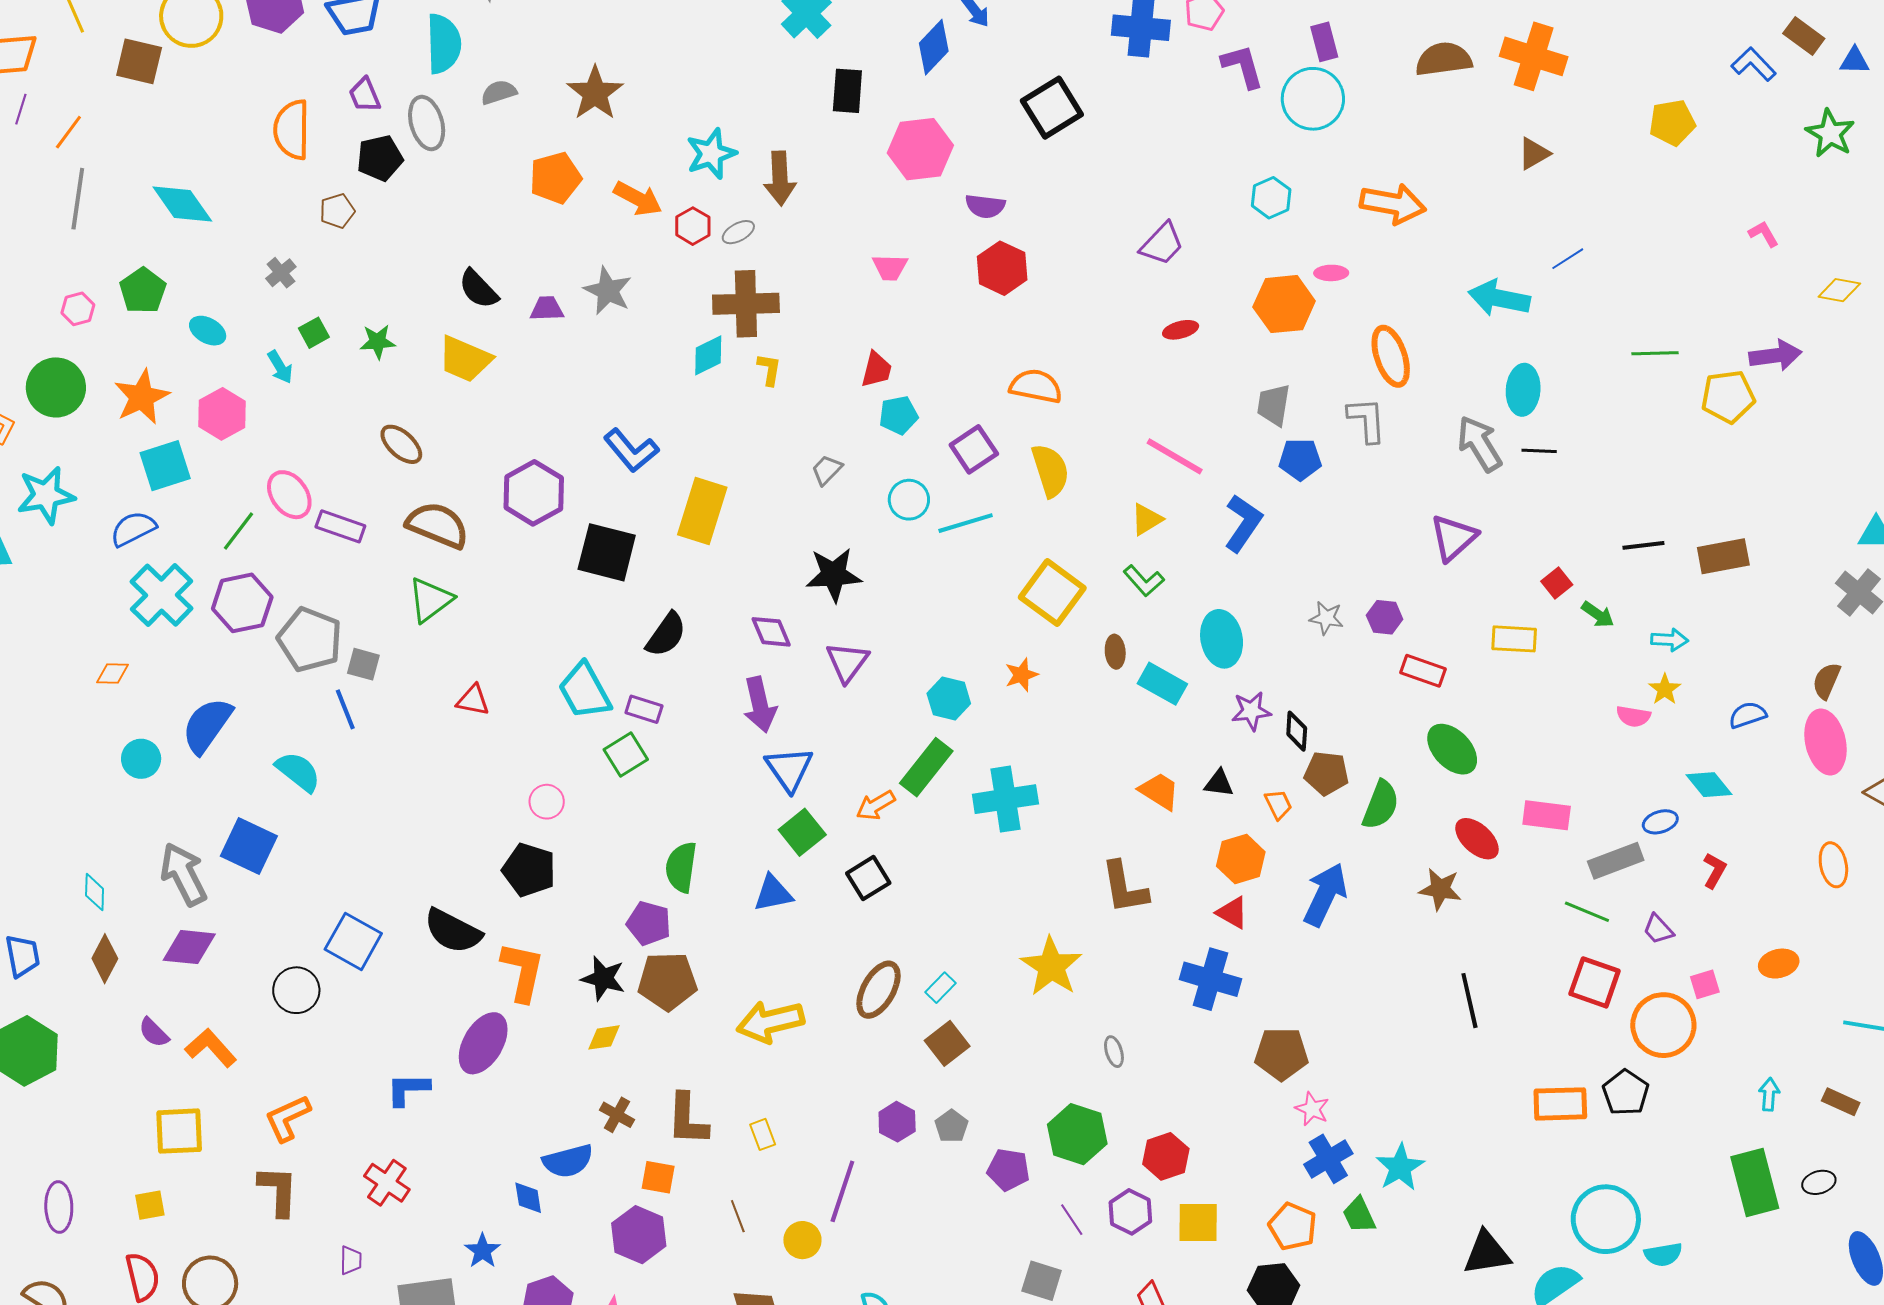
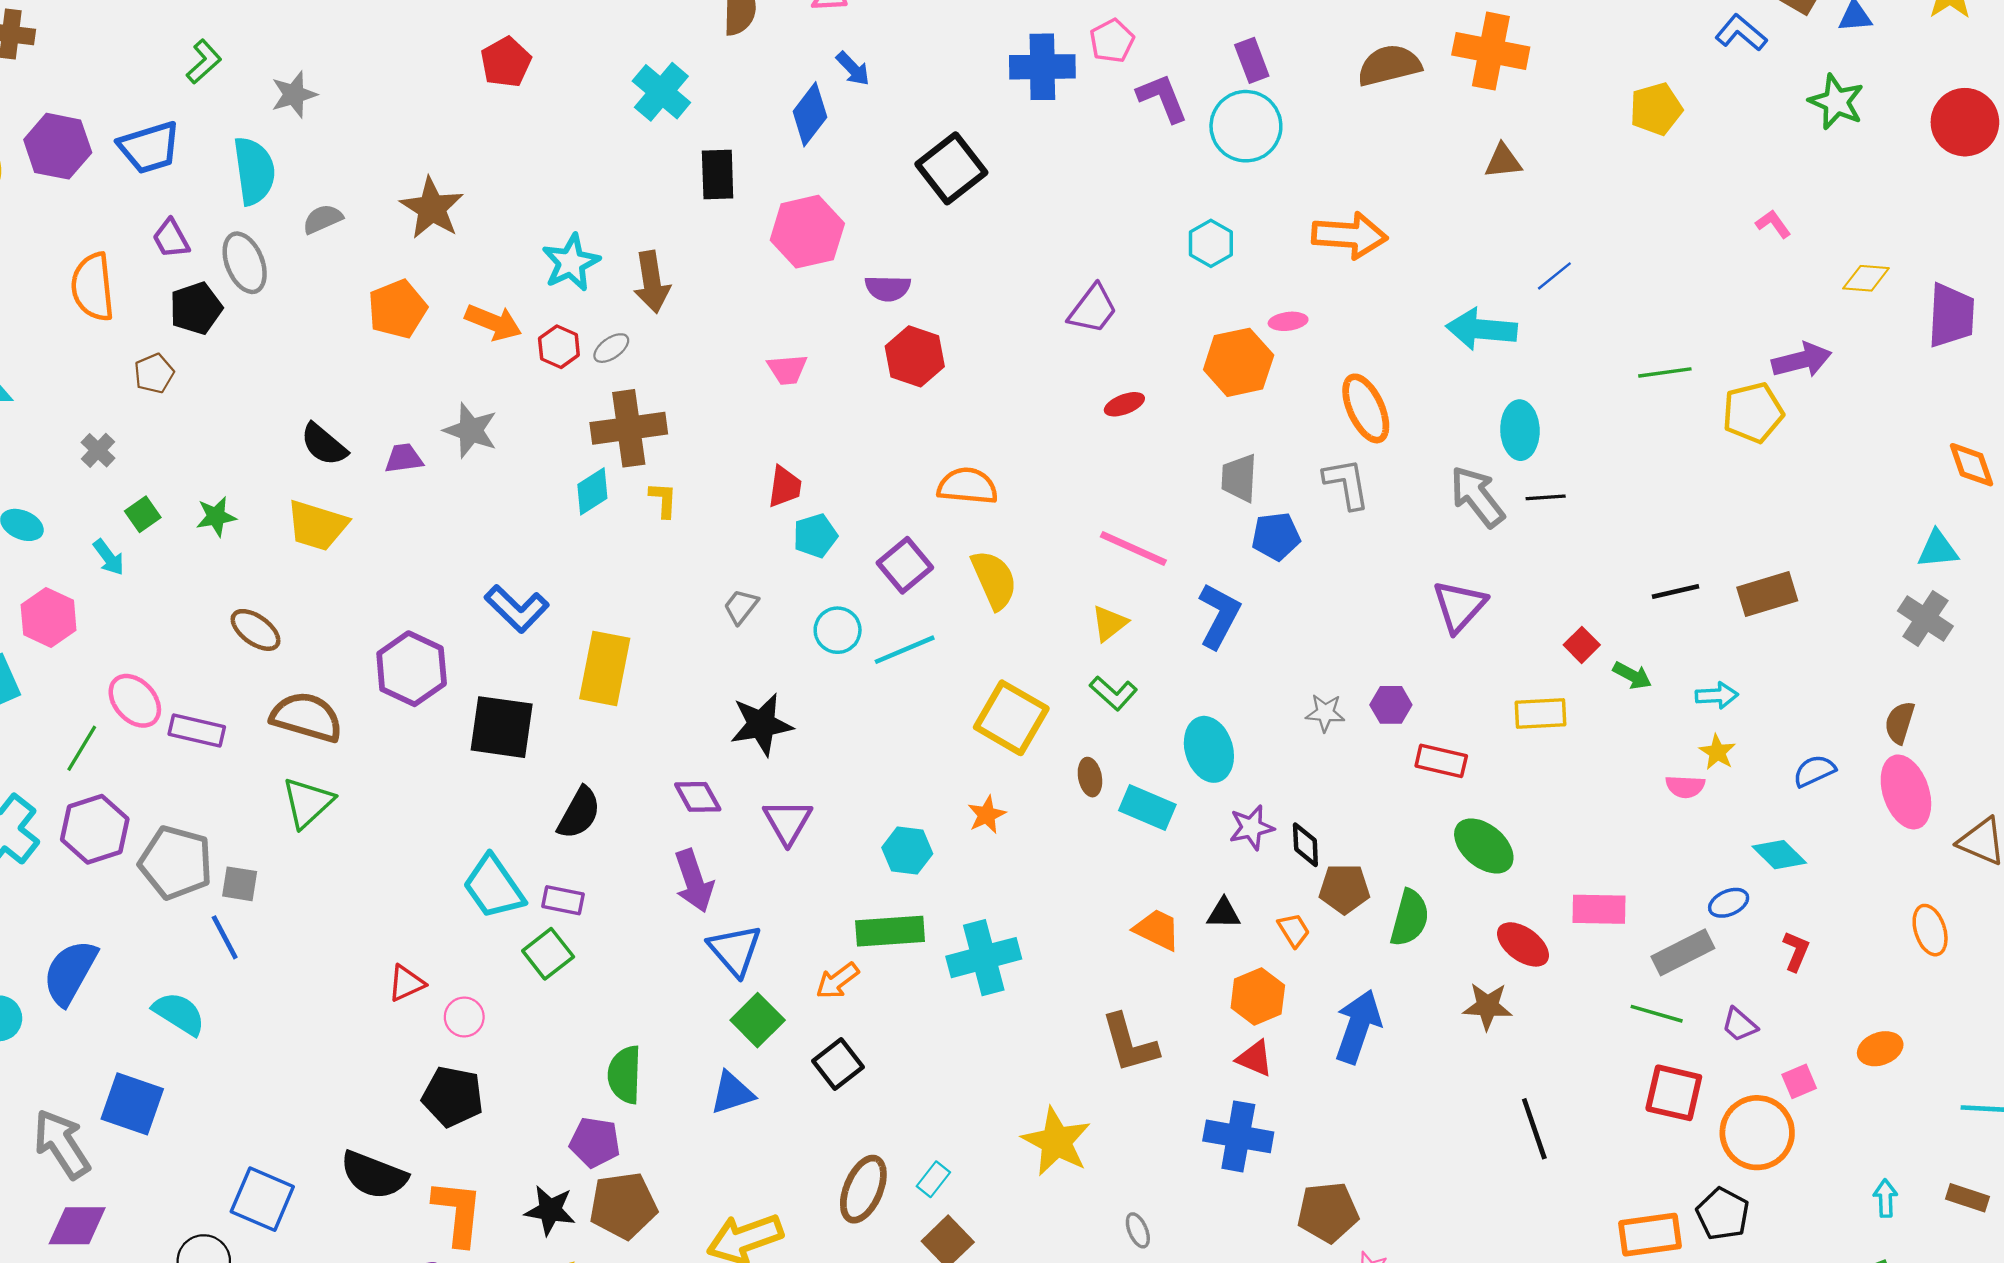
brown triangle: (1534, 154) -> (1503, 161), turned 30
red triangle: (473, 700) -> (406, 983), moved, turned -30
green rectangle: (926, 767) -> (890, 931), turned 54

